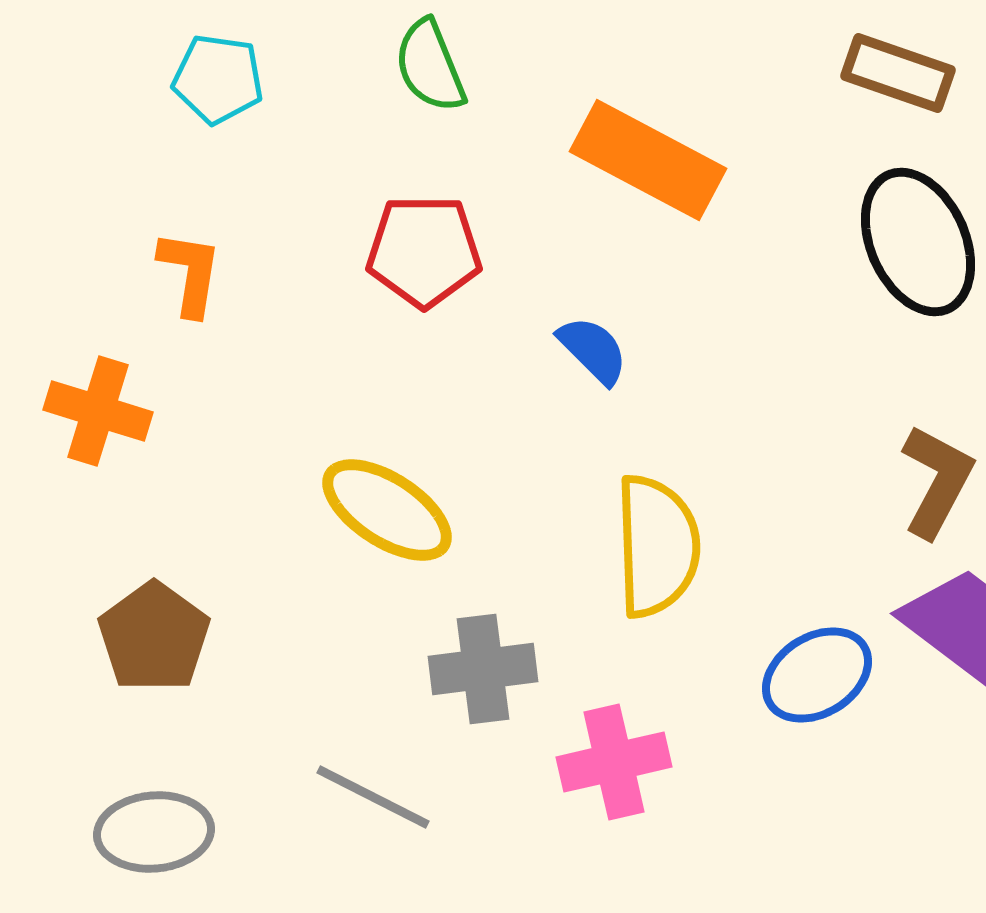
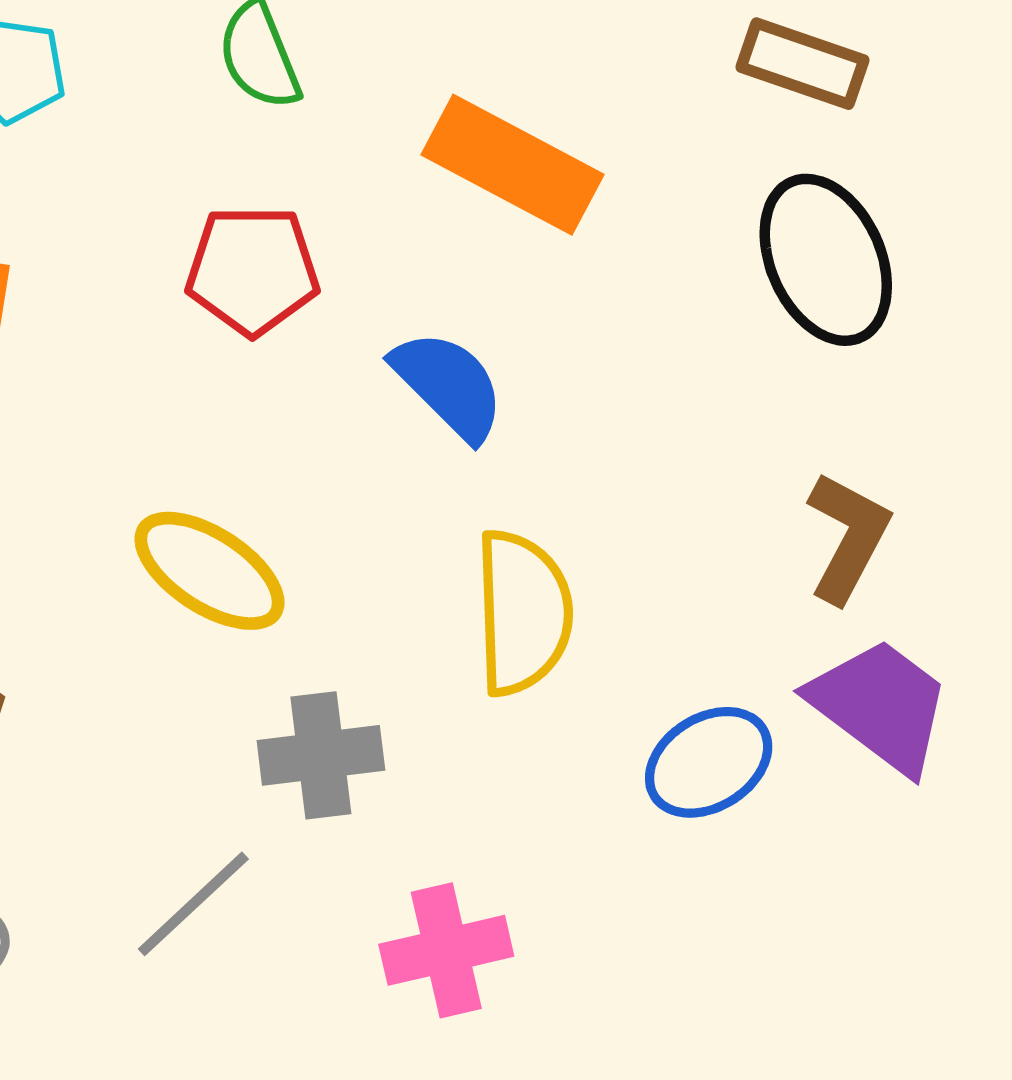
blue semicircle: (593, 350) -> (449, 385), size x1.4
pink cross: (614, 762) -> (446, 950), moved
gray line: (373, 797) -> (193, 904), turned -70

